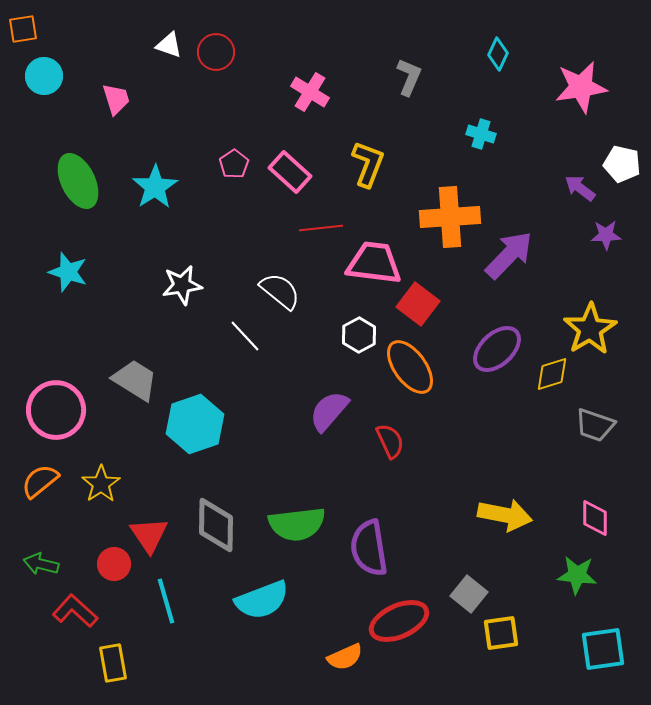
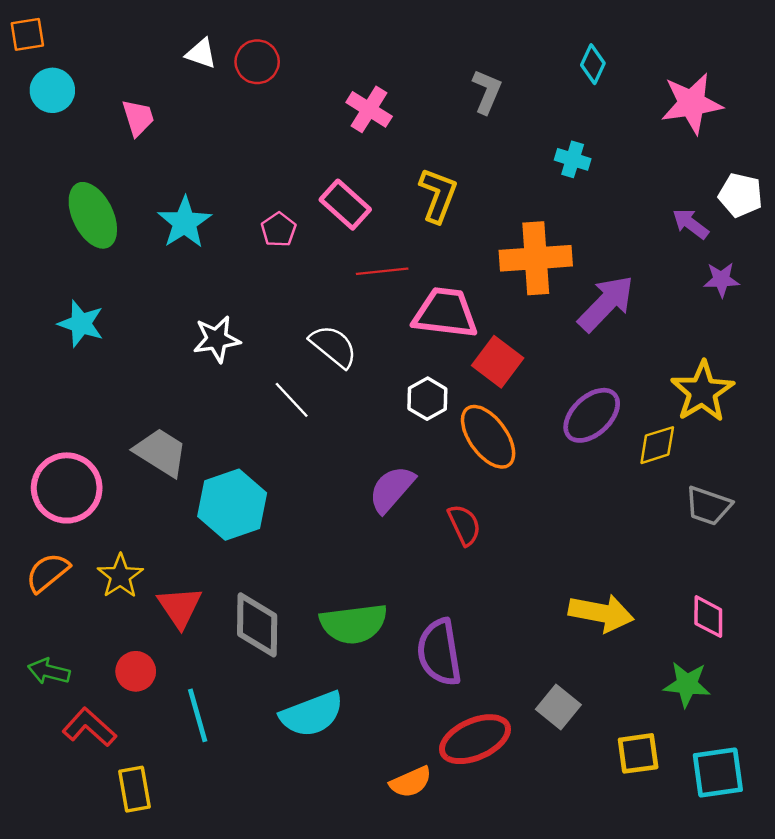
pink pentagon: (234, 164) -> (279, 230), moved
red triangle: (149, 535) -> (180, 607), moved
yellow square: (501, 633) -> (638, 753), moved

